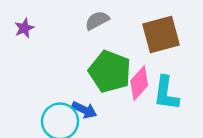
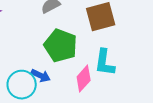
pink diamond: (139, 83) -> (84, 79), moved

